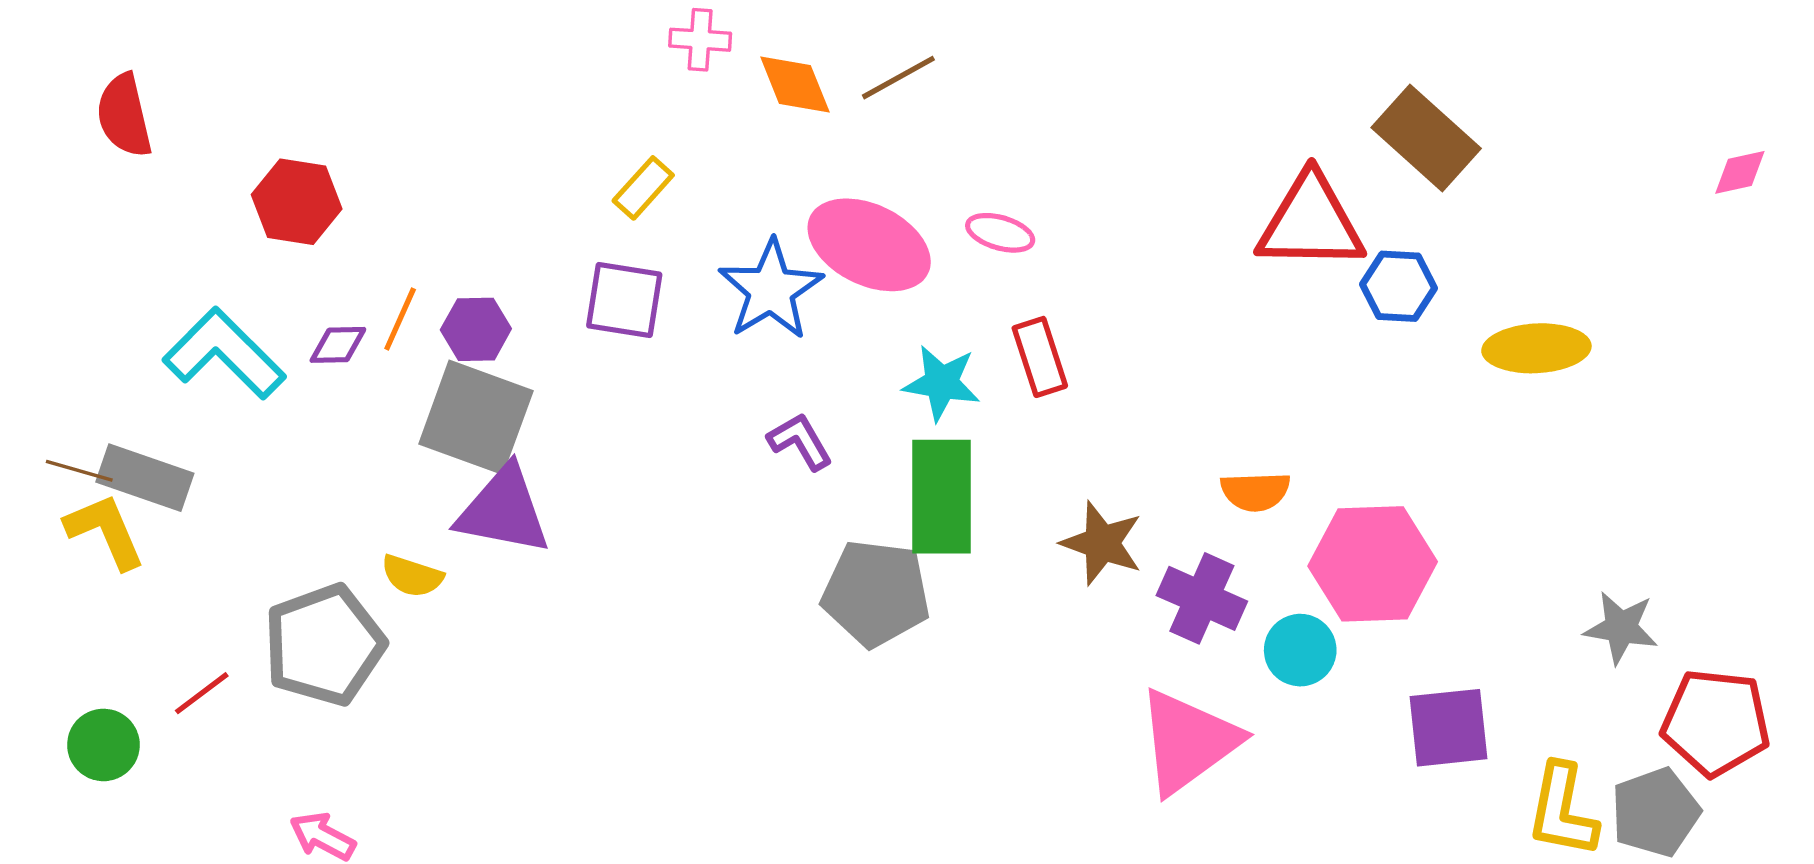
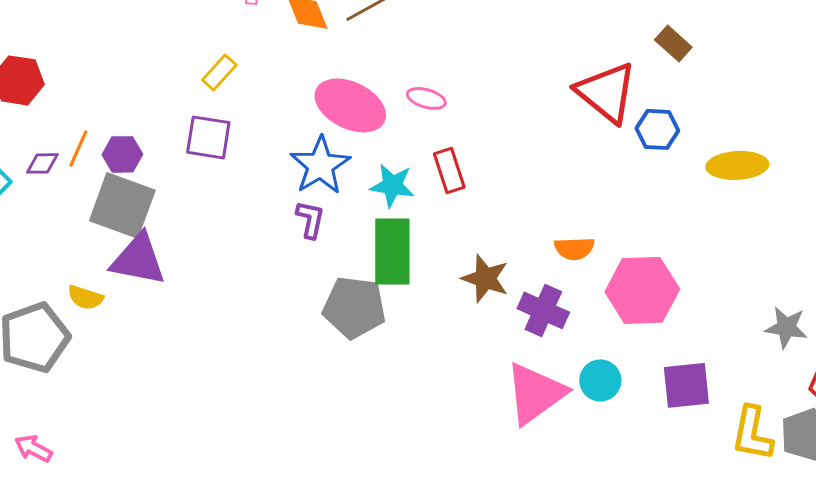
brown rectangle: (1426, 138) -> (673, 43), size x0.6
red triangle: (1311, 222) -> (606, 92), turned 38
blue star: (771, 290) -> (320, 165), moved
purple L-shape: (800, 441) -> (310, 219), turned 42
cyan circle: (1300, 650) -> (600, 380), moved

